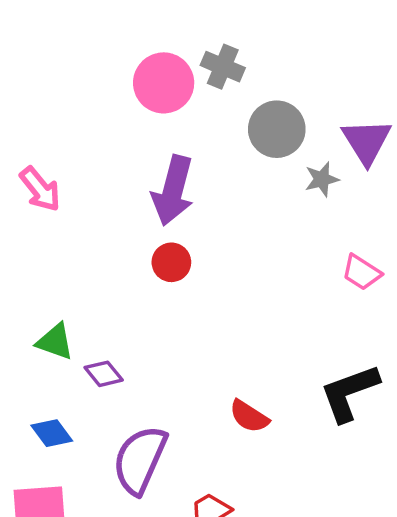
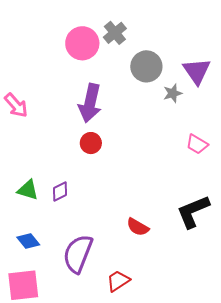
gray cross: (223, 67) -> (115, 33), turned 30
purple diamond: (104, 374) -> (60, 191), moved, turned -75

